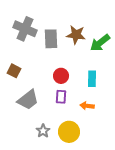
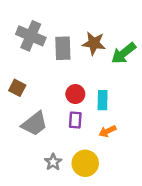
cyan rectangle: (92, 79) -> (103, 100), moved
orange arrow: (87, 106) -> (107, 131), turned -32

